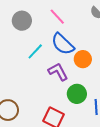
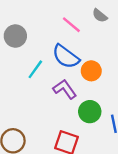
pink line: (57, 17) -> (71, 25), moved

